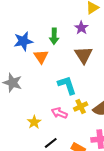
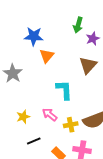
green arrow: (54, 36) -> (78, 25), moved
yellow cross: (81, 106) -> (71, 125), moved

